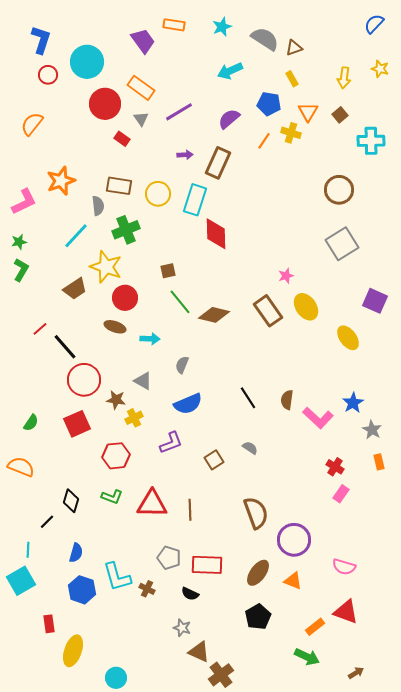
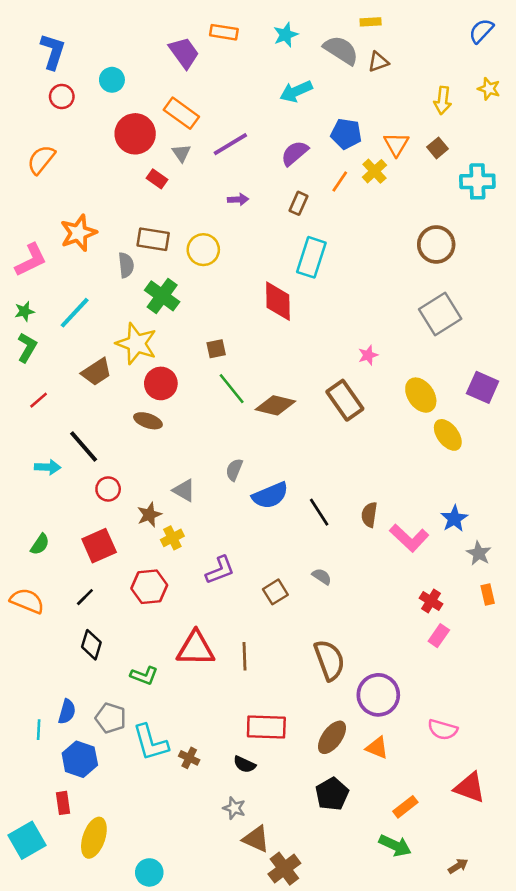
cyan circle: (87, 62) -> (112, 80), size x0.6
yellow rectangle: (292, 79) -> (371, 22), moved, turned -63
yellow cross: (291, 133) -> (374, 171), turned 30
brown rectangle: (218, 163) -> (299, 203), moved, size x0.6
cyan rectangle: (195, 200) -> (311, 257), moved
green cross: (126, 230) -> (162, 296), turned -32
cyan line: (76, 236) -> (75, 313), moved
yellow ellipse: (306, 307) -> (421, 395), moved
red line: (40, 329) -> (39, 400), moved
cyan arrow: (150, 339) -> (48, 467), moved
red circle: (84, 380) -> (108, 489), size x0.6
brown star: (116, 400) -> (149, 515), turned -30
blue semicircle: (188, 404) -> (270, 495), moved
green L-shape: (112, 497) -> (144, 676), moved
black line: (47, 522) -> (85, 597), moved
cyan line: (28, 550) -> (39, 730), moved
blue semicircle: (76, 553) -> (67, 712), moved
gray pentagon: (169, 558) -> (111, 718), moved
cyan square: (21, 581) -> (27, 840), moved
blue hexagon: (82, 590) -> (80, 759), moved
red triangle: (346, 612) -> (470, 788), moved

